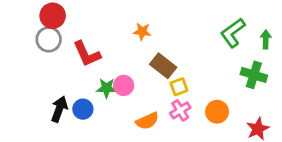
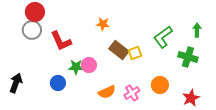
green L-shape: (233, 33) -> (163, 37), moved
yellow square: (179, 87) -> (135, 53), moved
black arrow: (59, 109) -> (16, 83), moved
pink cross: (180, 110) -> (132, 93), moved

